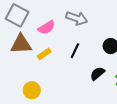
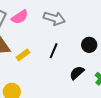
pink semicircle: (46, 27) -> (20, 17), moved

